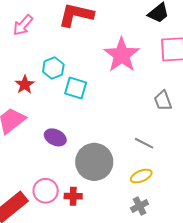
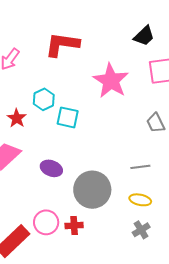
gray line: (144, 143) -> (140, 167), turned -30
yellow ellipse: (141, 176) -> (140, 200), turned 40

